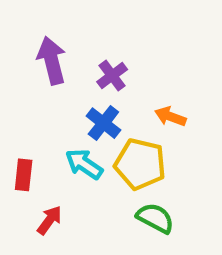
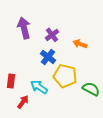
orange arrow: (170, 117) -> (80, 44), moved
cyan arrow: (84, 164) -> (39, 87), moved
green semicircle: (155, 218) -> (91, 89), moved

